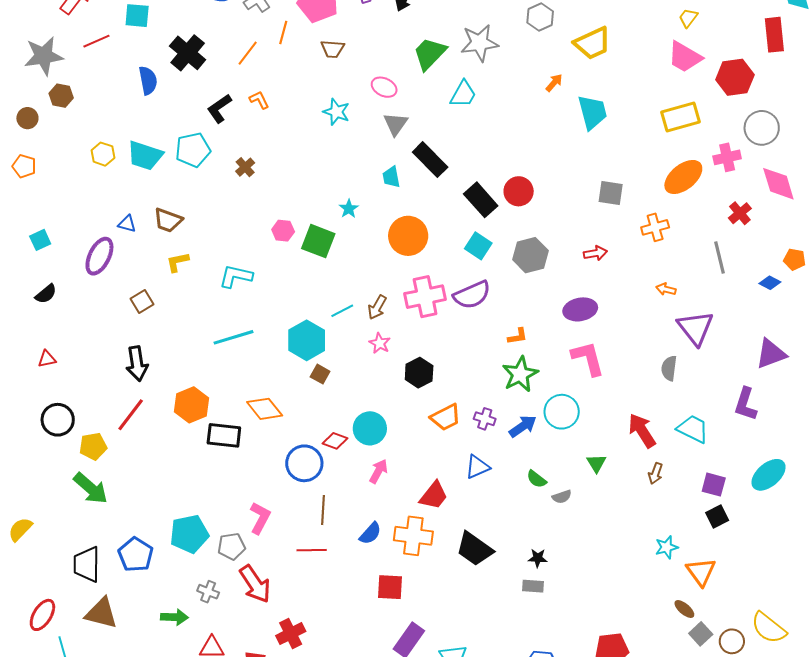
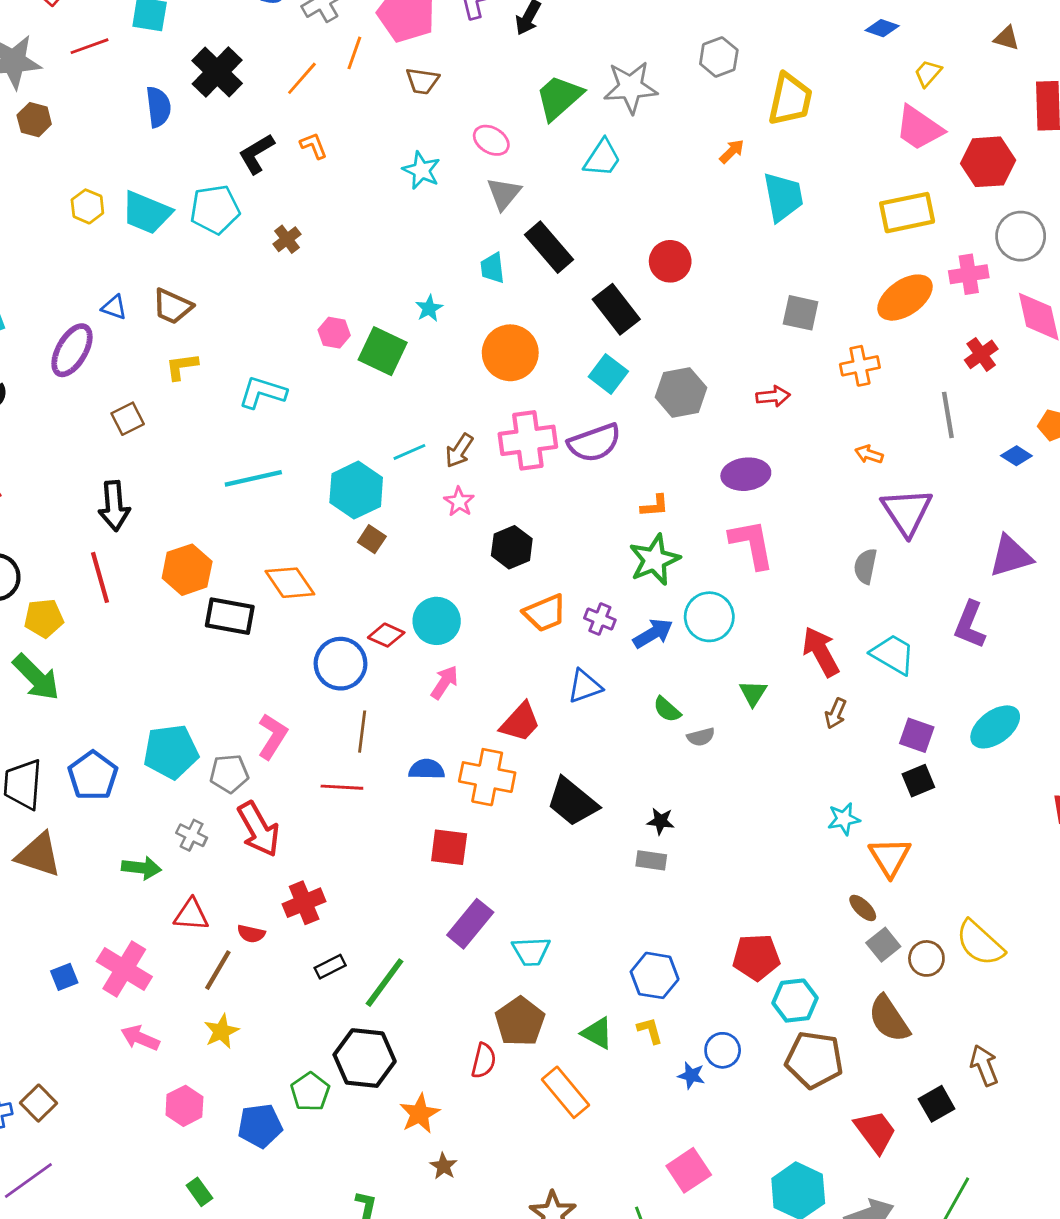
yellow trapezoid: (592, 43) -> (790, 99), turned -57
red circle: (519, 191) -> (670, 261), moved
red line: (131, 415) -> (100, 577), turned -57
blue semicircle: (370, 533) -> (427, 769), turned -135

